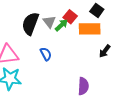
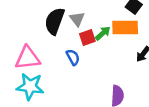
red square: (70, 17) -> (87, 38), moved, turned 32
green arrow: (61, 25) -> (103, 33), moved

